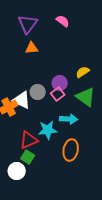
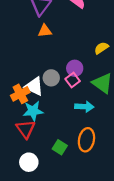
yellow semicircle: (83, 72) -> (101, 48), moved
cyan star: (48, 130) -> (33, 111), moved
red triangle: (29, 140) -> (26, 129), moved, turned -42
green square: (28, 157) -> (60, 147), moved

